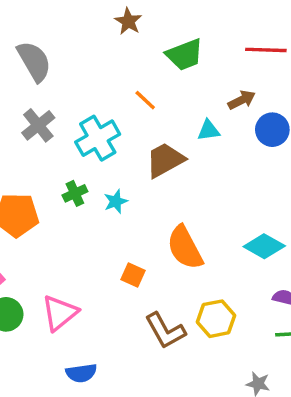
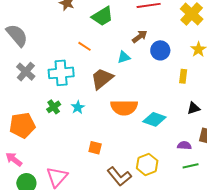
cyan cross: (98, 138) -> (61, 73), turned 35
cyan diamond: (264, 246) -> (154, 119), moved
orange semicircle: (185, 248) -> (124, 108), moved, turned -52

